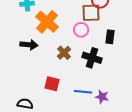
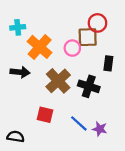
pink circle: (81, 30) -> (72, 48), moved
brown cross: (64, 53) -> (58, 81), size x1.6
blue line: (83, 92) -> (79, 123), turned 36

